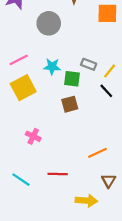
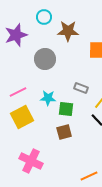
gray rectangle: (89, 64) -> (81, 88), moved
pink cross: (33, 136) -> (31, 161), size x1.6

